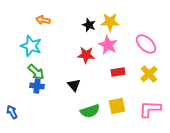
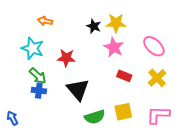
red star: (86, 55) -> (66, 58), moved
red rectangle: (118, 72) -> (124, 76), turned 32
black triangle: (74, 85) -> (78, 90), size x1.6

